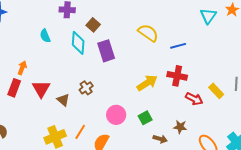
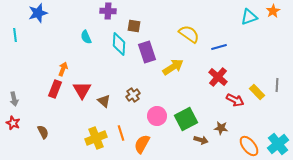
cyan triangle: (208, 16) -> (249, 17), turned 36
brown square: (93, 25) -> (134, 26), turned -32
red cross: (177, 76) -> (218, 77), turned 30
yellow arrow: (147, 83) -> (173, 67), moved
brown cross: (86, 88) -> (133, 95), moved
green square: (145, 118) -> (186, 119), size x1.6
orange line: (80, 132) -> (121, 133), turned -49

